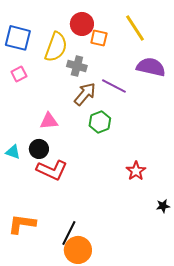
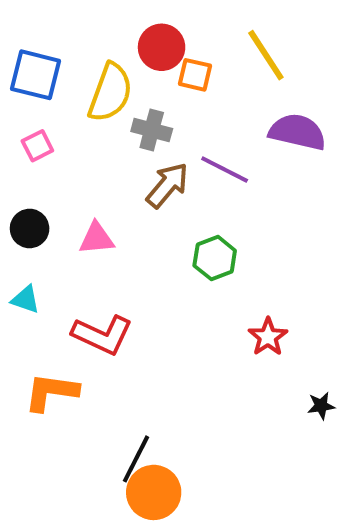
green hexagon: (100, 122) -> (215, 258), moved
black circle: (39, 149) -> (30, 228), moved
orange L-shape: (22, 224) -> (51, 392), moved

